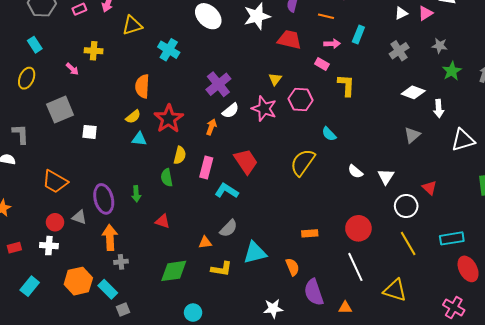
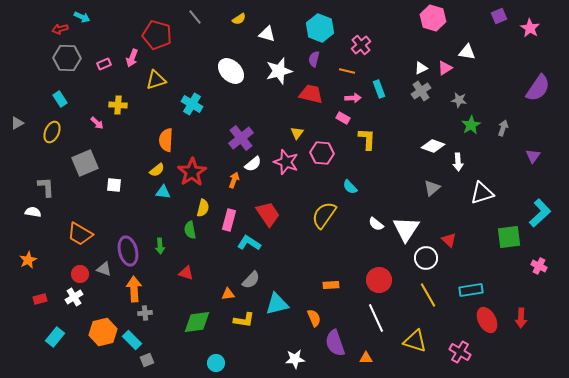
cyan rectangle: (358, 35) -> (379, 89), turned -42
gray cross: (399, 51) -> (421, 91), moved
white triangle: (386, 177) -> (406, 229), size x1.6
white cross: (49, 246) -> (74, 297), turned -36
pink cross: (454, 307) -> (460, 352), moved

